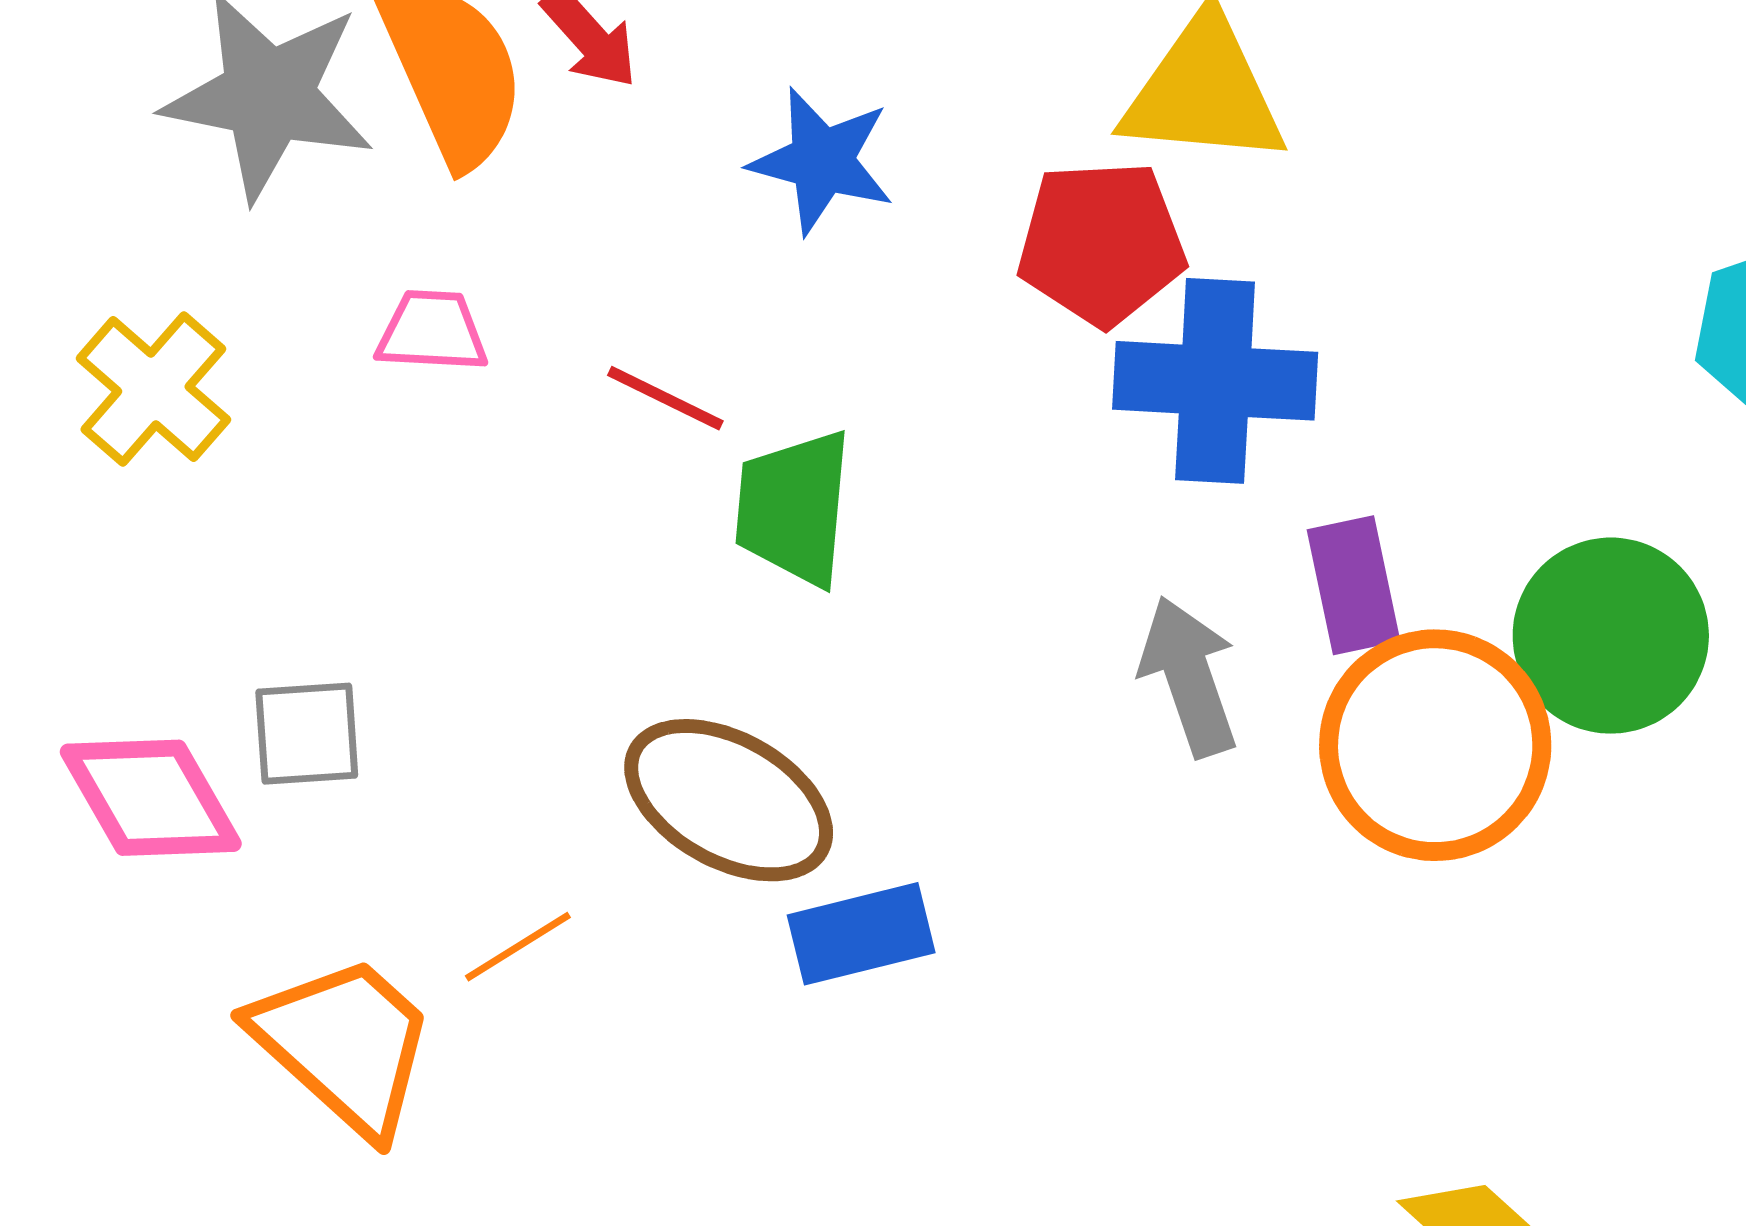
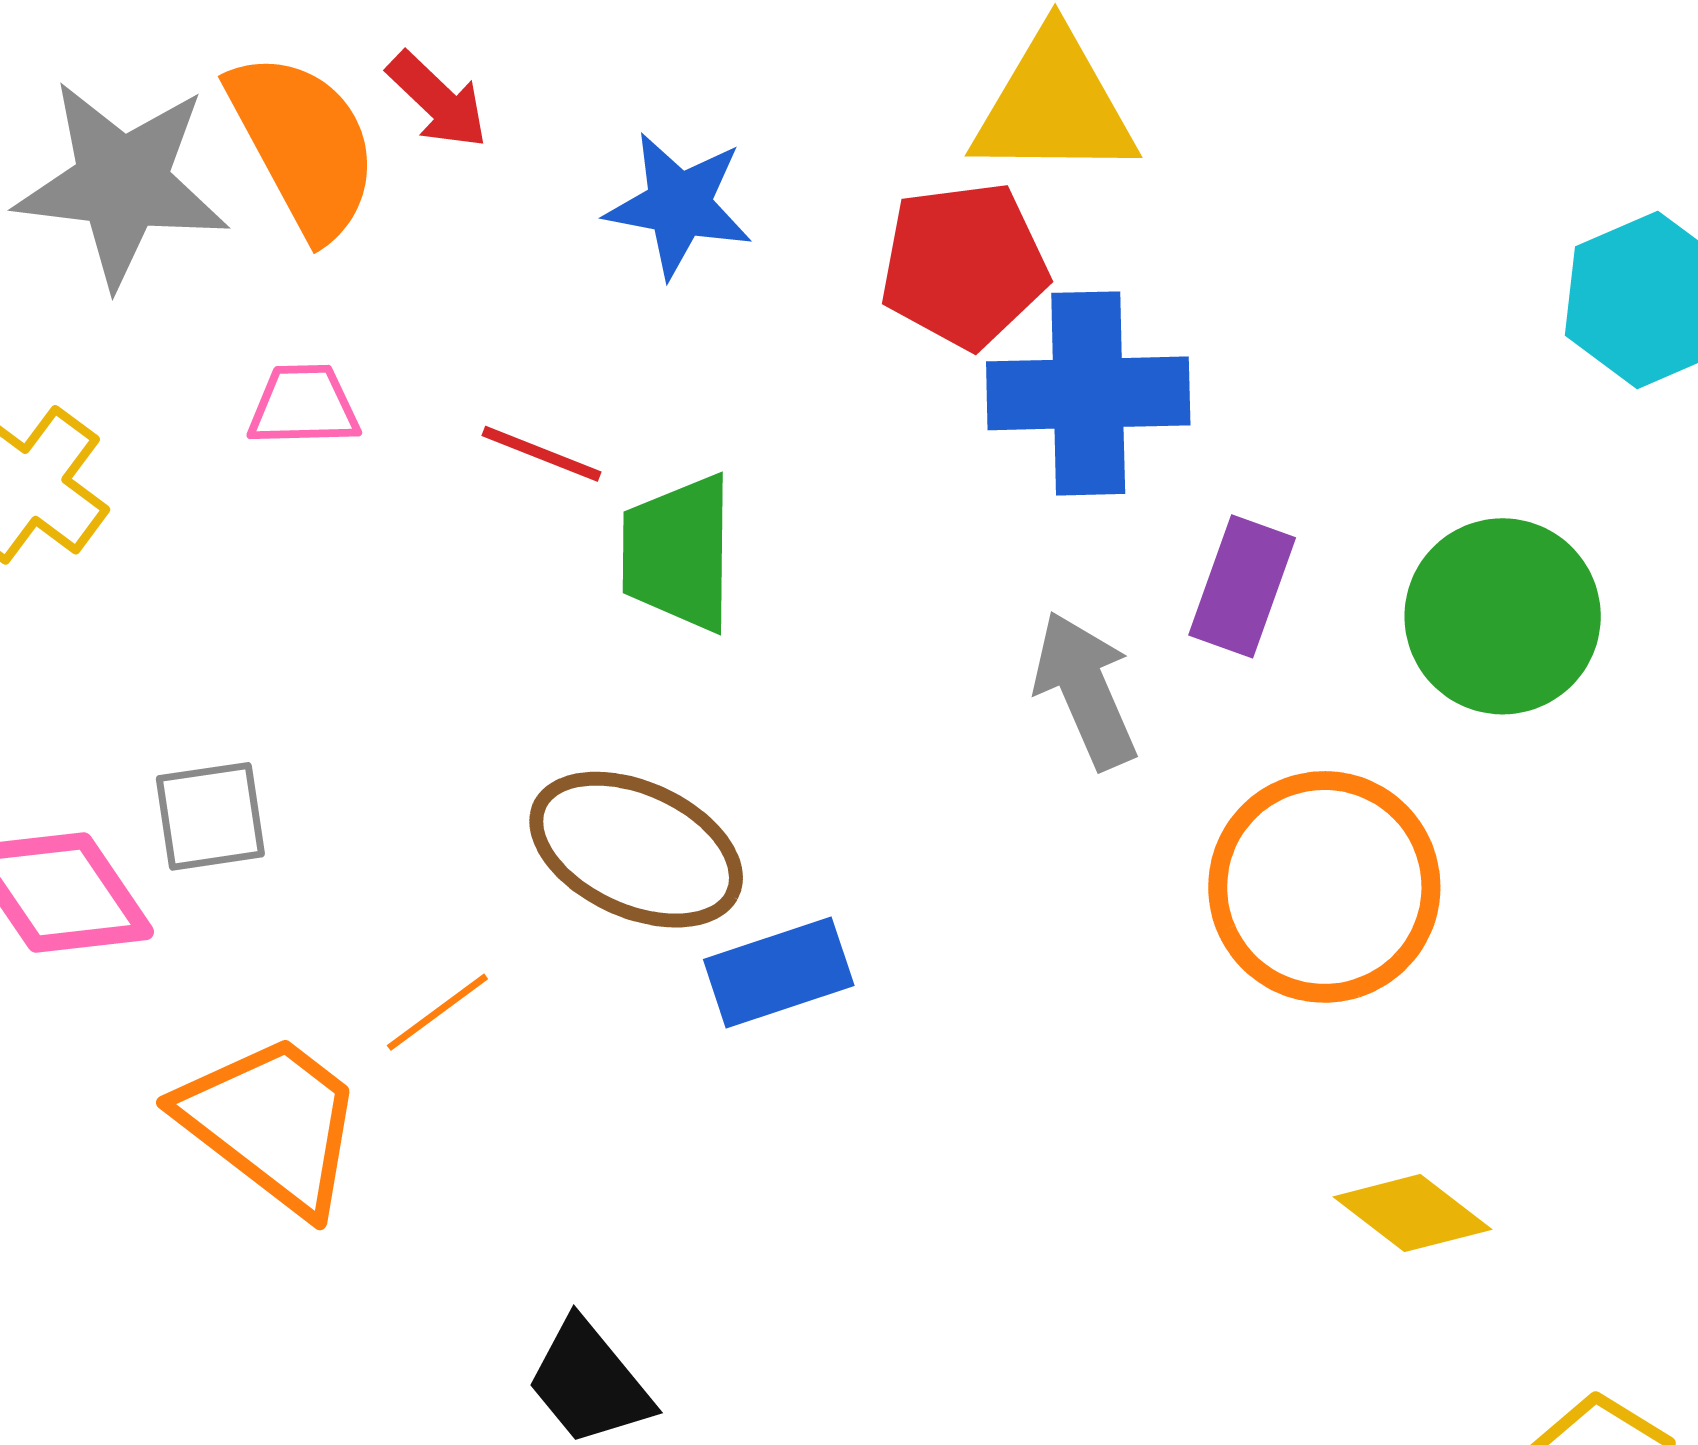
purple rectangle: (1353, 585) -> (1242, 586), turned 36
orange circle: (1435, 745) -> (1324, 887), moved

